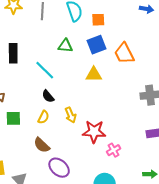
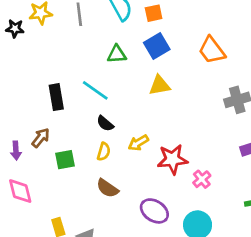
black rectangle: (13, 53) -> (56, 97), moved
orange trapezoid: (124, 53) -> (212, 50), moved
yellow arrow: (71, 115) -> (138, 143), turned 91
purple ellipse: (59, 168) -> (154, 211), moved

